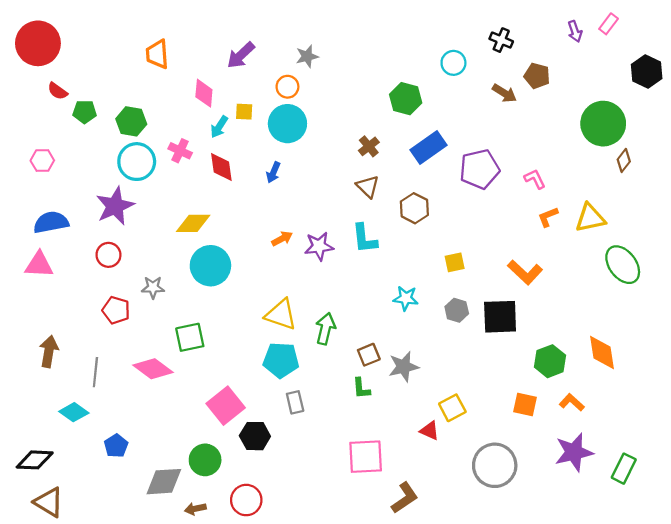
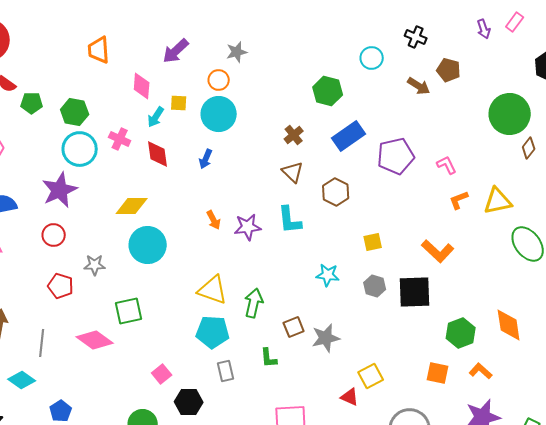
orange arrow: (282, 239) -> (214, 220), turned 90
green L-shape: (361, 388) -> (269, 358), moved
pink square: (226, 406) -> (162, 374), size x0.6

